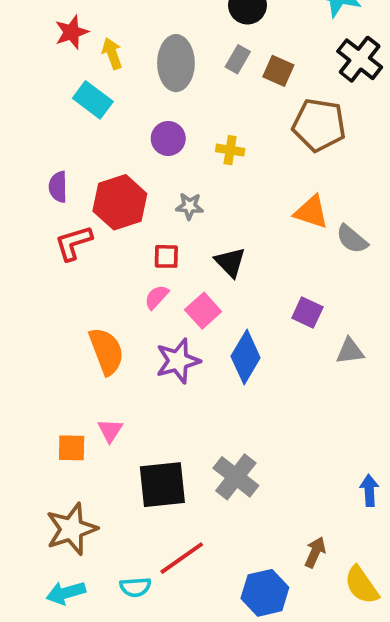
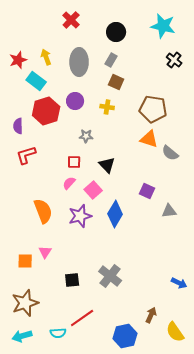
red star: (72, 32) -> (18, 60), moved
black cross: (360, 59) -> (174, 60), size x0.7
brown square: (278, 71) -> (116, 82), moved
brown pentagon: (319, 125) -> (153, 109), moved
red hexagon: (120, 202) -> (46, 111), moved
black square: (162, 485) -> (72, 280), size x0.6
blue arrow: (369, 490) -> (179, 283), turned 119

